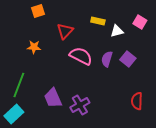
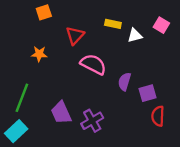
purple semicircle: (107, 59) -> (124, 82), moved
purple square: (128, 59) -> (147, 93), moved, turned 35

